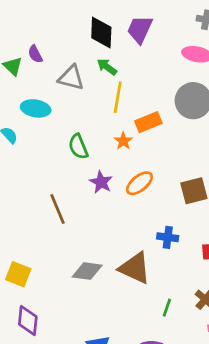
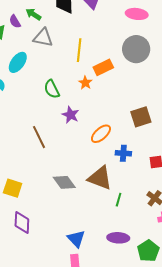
green arrow: (107, 67) -> (33, 14), moved
cyan ellipse: (36, 108) -> (18, 62), turned -60
orange ellipse: (139, 183) -> (101, 134), moved
gray diamond: (87, 271) -> (64, 182), turned 50
green line: (167, 308) -> (119, 200), moved

